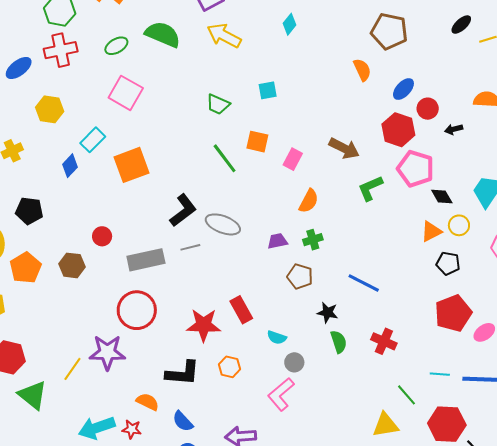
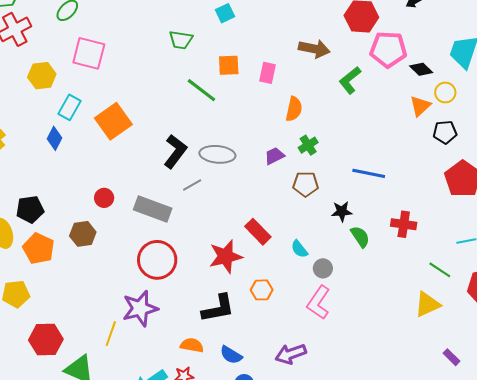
yellow hexagon: (50, 109) -> (42, 76), moved
black pentagon: (29, 211) -> (30, 209), moved
gray rectangle: (146, 260) -> (153, 209), turned 48
cyan semicircle: (277, 337) -> (299, 249), turned 48

